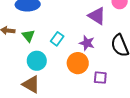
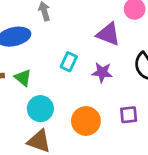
cyan rectangle: (57, 39) -> (69, 62), moved
orange circle: (78, 63) -> (86, 121), moved

